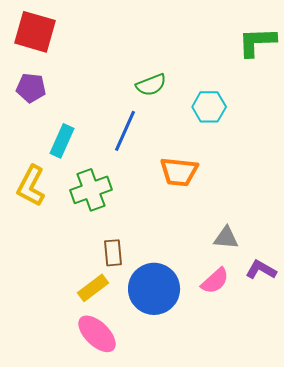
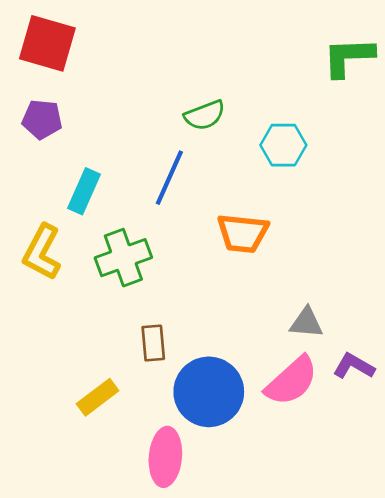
pink semicircle: (215, 281) -> (291, 381), size x1.4
yellow rectangle: (93, 288) -> (98, 397), moved
pink ellipse: (97, 334) -> (165, 457), moved, turned 51

